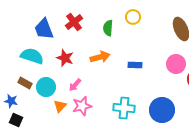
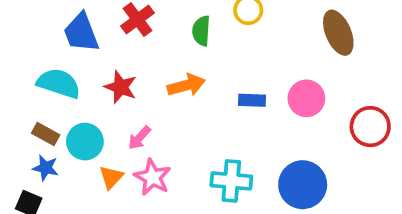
pink circle: (176, 64) -> (306, 98), moved
blue star: (11, 101) -> (46, 168), moved
pink star: (82, 106) -> (153, 177), turned -30

